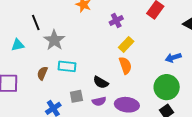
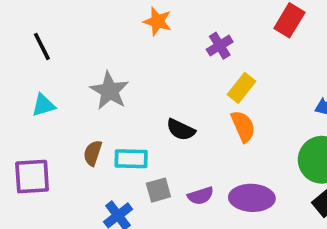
black line: (36, 22) -> (42, 46), moved
cyan rectangle: (67, 66) -> (131, 159), moved
black semicircle: (101, 82) -> (181, 130), moved

